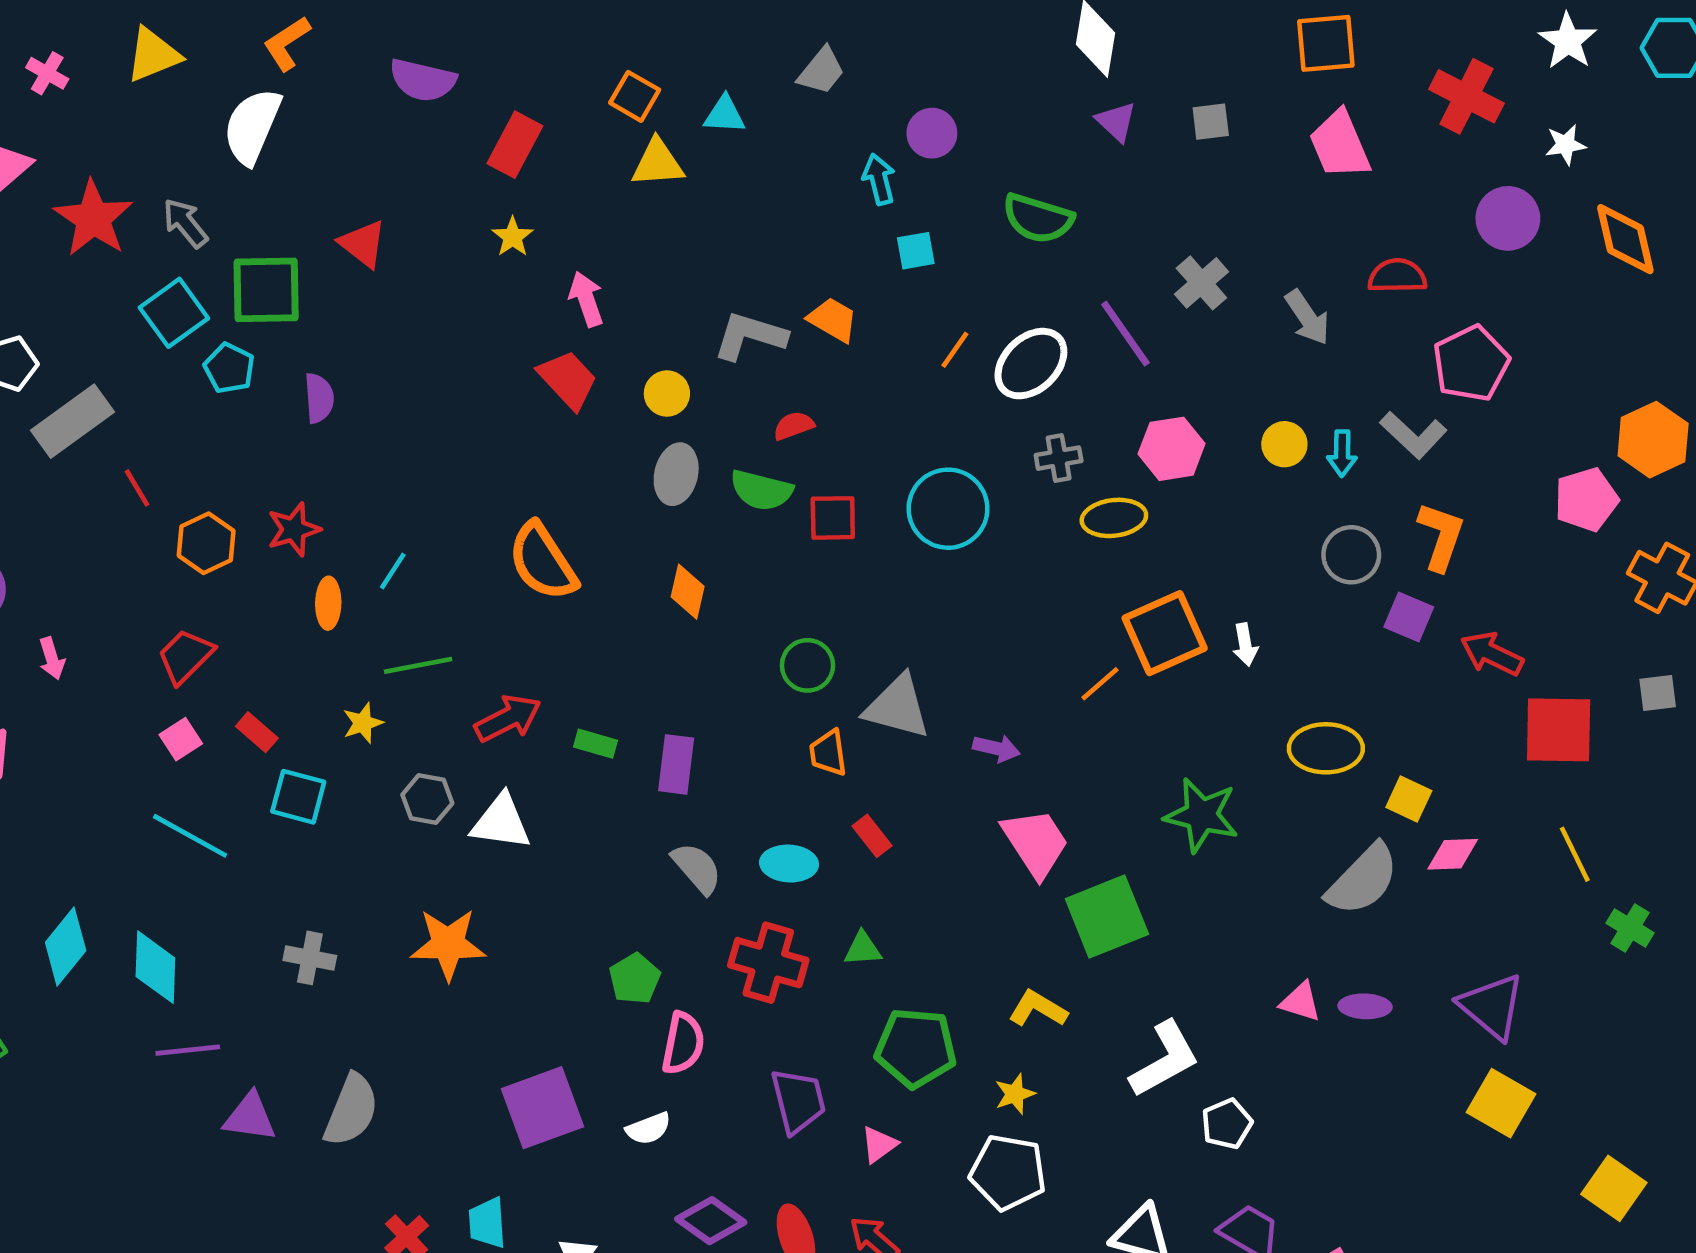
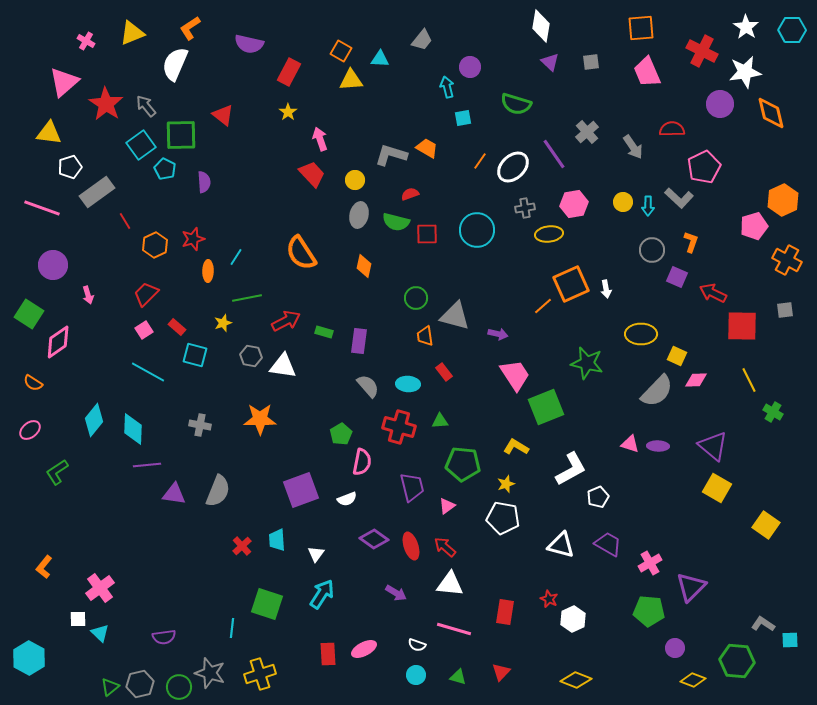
white star: (1565, 145) -> (745, 72), size x1.8
orange L-shape: (1441, 536) -> (691, 242), size x0.7

